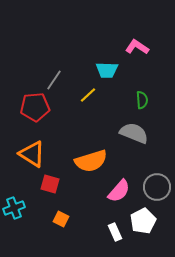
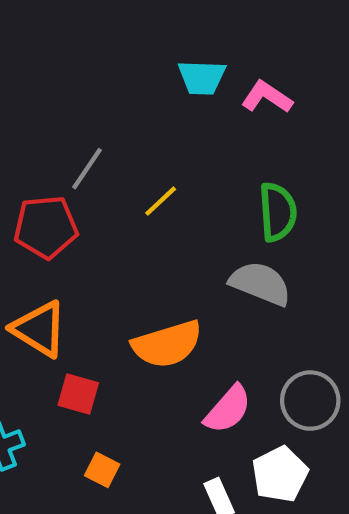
cyan trapezoid: (107, 70) -> (202, 78), moved
green semicircle: (142, 100) -> (278, 212), size x1.5

